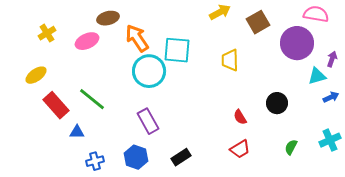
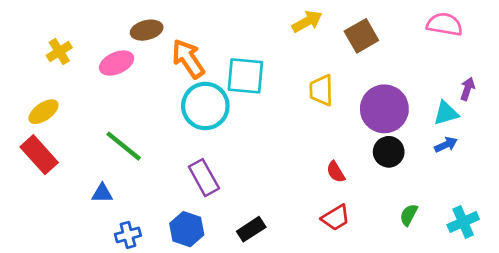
purple circle: (297, 43) -> (384, 109), moved
blue arrow: (331, 97) -> (446, 145), moved
red rectangle: (56, 105) -> (39, 155), moved
cyan cross: (330, 140) -> (463, 222), moved

